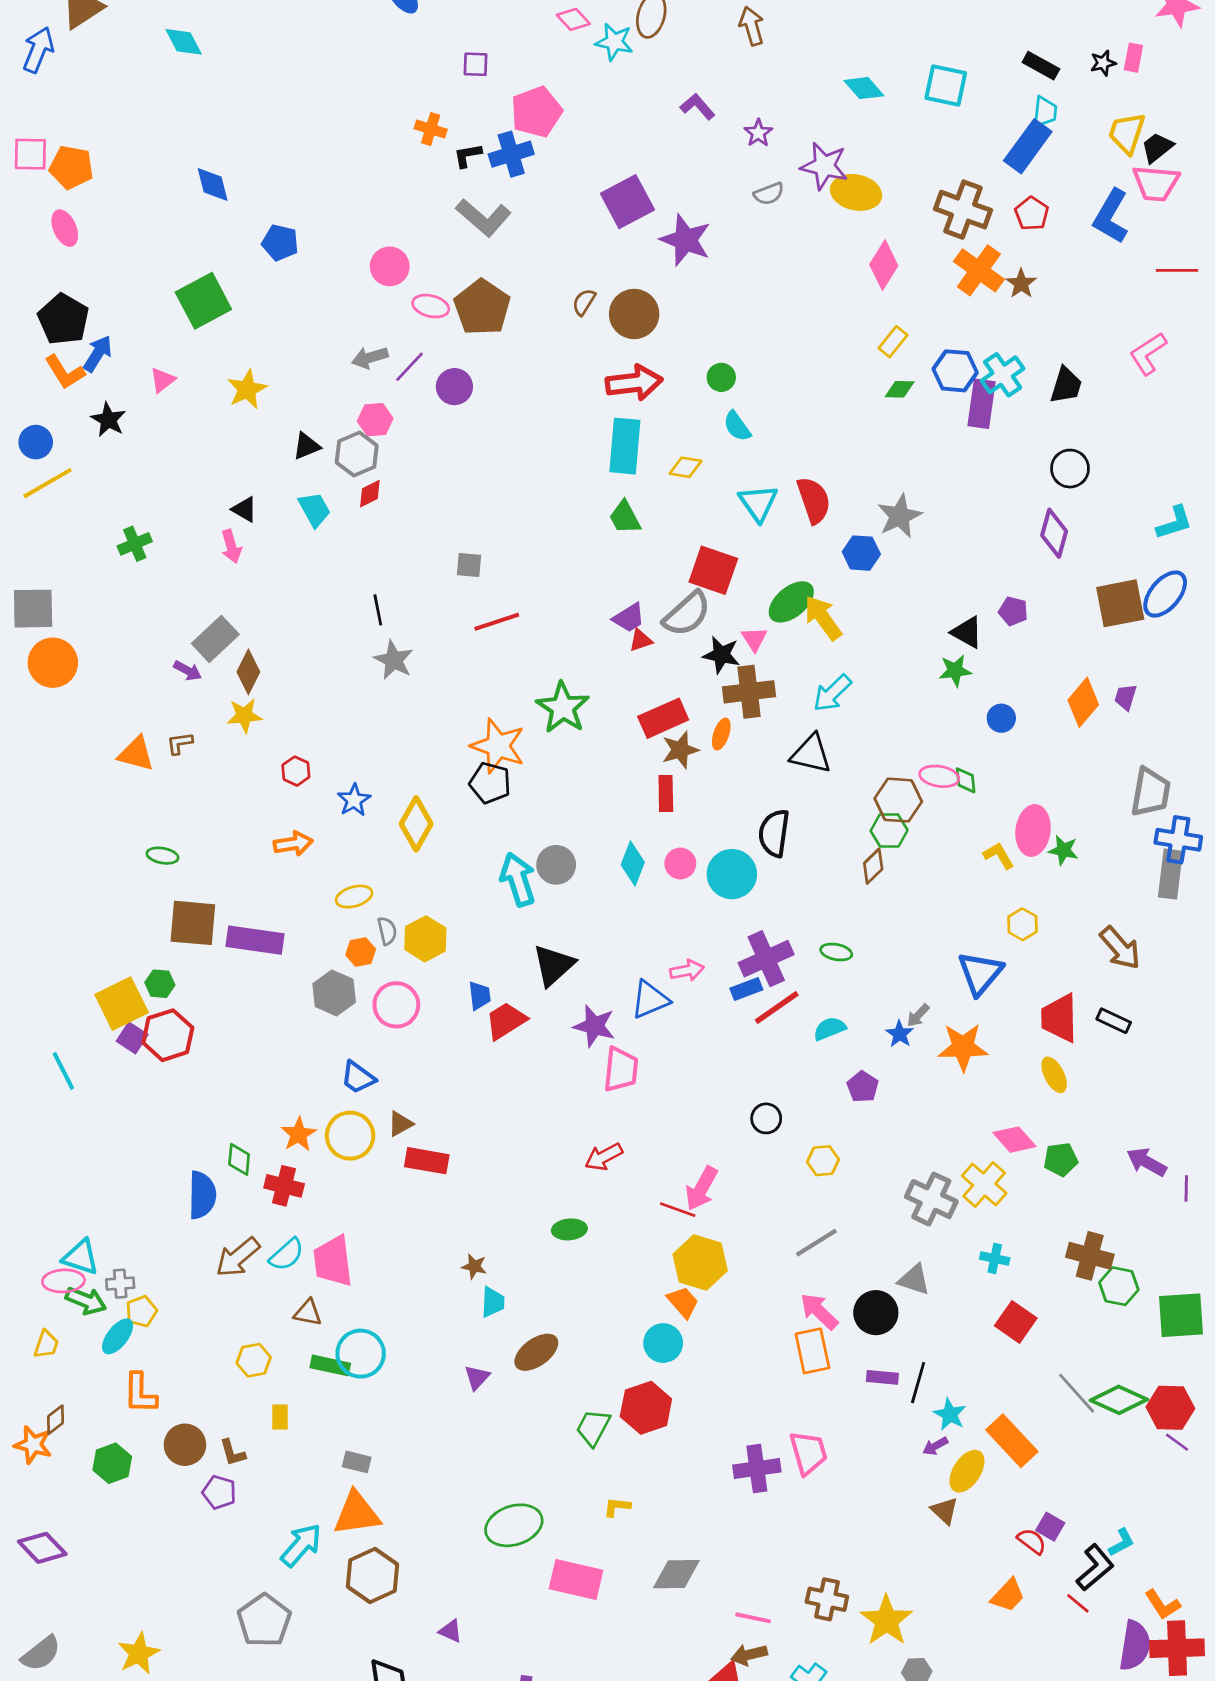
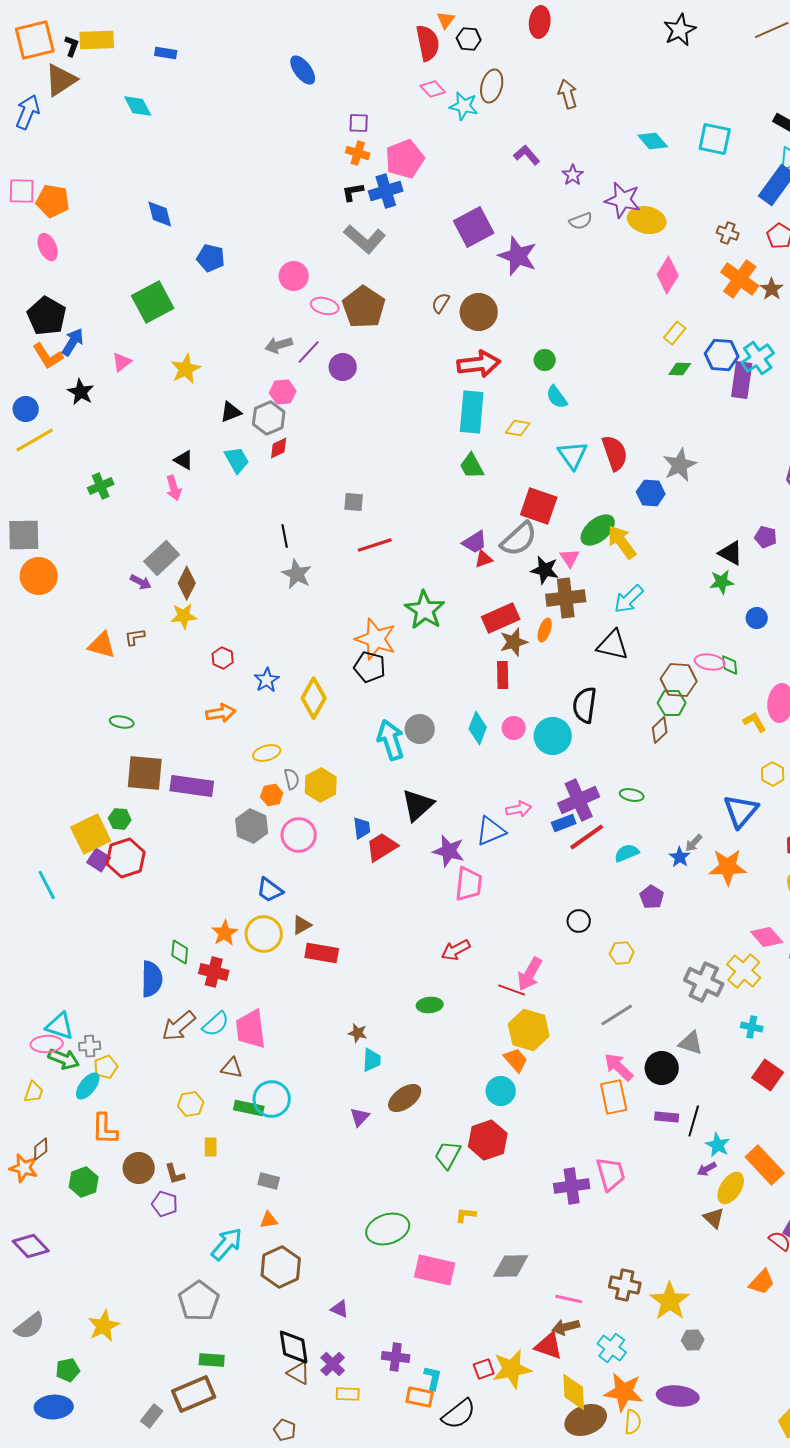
orange cross: (431, 129) -> (358, 153), moved
brown cross: (963, 210) -> (728, 233), size x0.5
orange triangle: (357, 1513) -> (269, 1220), size x0.5

